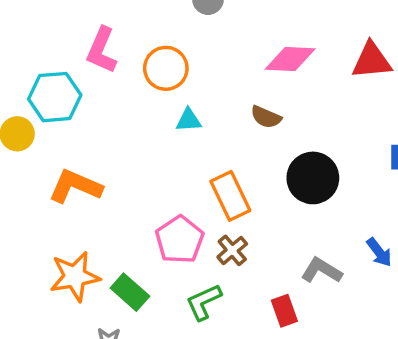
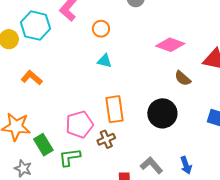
orange circle: (166, 68) -> (101, 29), size x0.7
brown semicircle: (266, 117) -> (183, 78), moved
orange L-shape: (75, 186) -> (32, 78), size x0.7
green L-shape: (204, 302) -> (70, 157), moved

